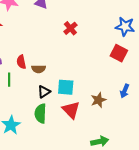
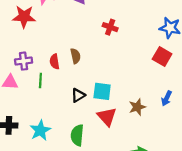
red cross: (70, 28) -> (110, 27), turned -32
brown semicircle: (39, 69) -> (75, 56), moved, turned -104
green semicircle: (40, 113) -> (77, 135), moved

